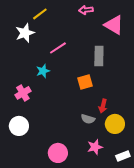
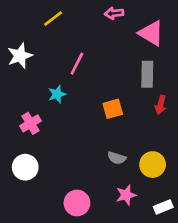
white star: (25, 33) -> (20, 56), moved
pink line: (58, 48) -> (77, 64), turned -30
gray rectangle: (99, 56) -> (147, 74), moved
red arrow: (103, 106) -> (161, 105), moved

